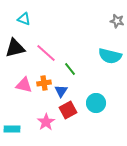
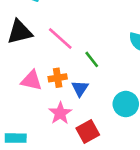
red square: (68, 110) -> (88, 132), moved
pink star: (46, 122) -> (60, 113), moved

